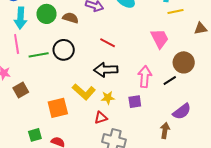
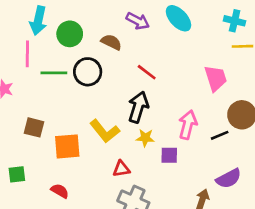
green circle: (46, 14) -> (70, 34), moved
brown semicircle: (71, 18) -> (111, 42), moved
black arrow: (106, 70) -> (138, 107), turned 100
brown square: (21, 90) -> (34, 127), moved, turned 35
yellow star: (108, 98) -> (145, 138), moved
green square: (35, 135) -> (17, 174), moved

